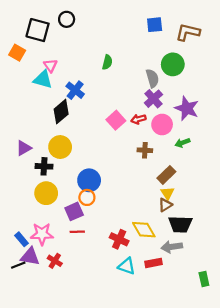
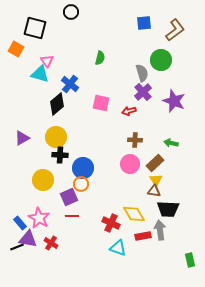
black circle: (67, 19) -> (71, 12), moved
brown L-shape: (188, 32) -> (175, 30), turned 130
pink square: (116, 120) -> (101, 103), moved, turned -36
pink circle: (162, 124) -> (130, 164), moved
green arrow: (182, 143) -> (171, 143), moved, turned 32
black cross: (44, 166) -> (60, 155), moved
brown triangle: (165, 205) -> (154, 191), turned 40
pink star: (42, 234) -> (39, 218), turned 30
gray arrow: (172, 247) -> (160, 230), turned 90
red rectangle: (153, 263) -> (143, 236), moved

